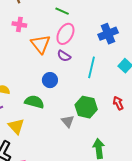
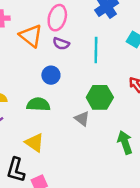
yellow triangle: (16, 126) -> (35, 143), moved

